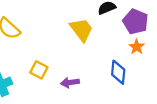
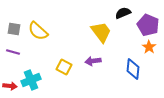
purple arrow: (70, 83) -> (93, 61), moved

